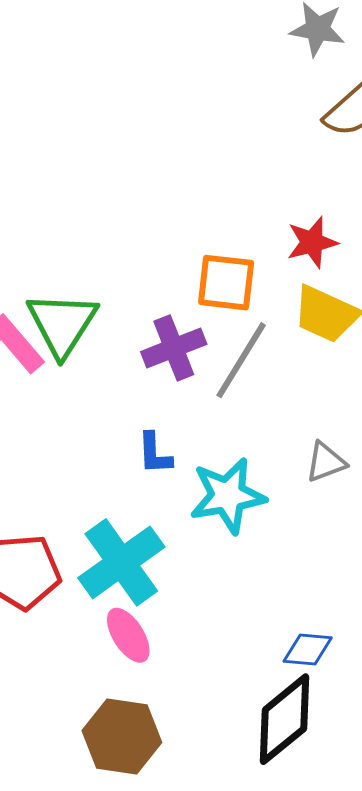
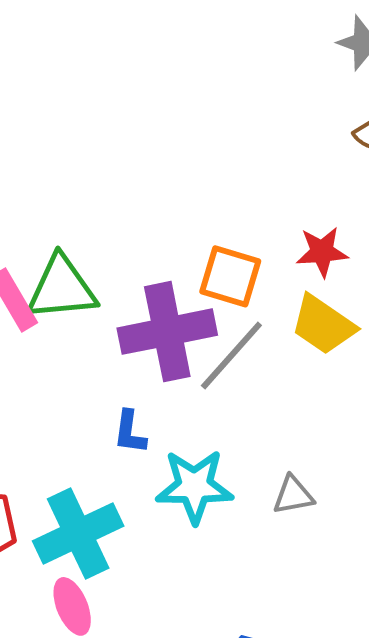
green triangle: (62, 324) -> (62, 288), turned 42
purple cross: (174, 348) -> (167, 332), size x1.5
gray triangle: (326, 462) -> (293, 495), moved

